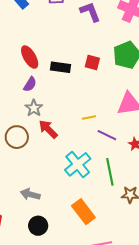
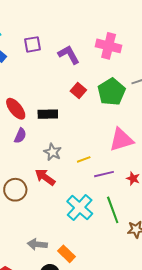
red square: (92, 63) -> (78, 91), moved, turned 35
gray star: (34, 108) -> (53, 152), moved
purple line: (107, 135) -> (104, 174), turned -30
orange rectangle: (83, 212) -> (67, 254), moved, size x0.7

